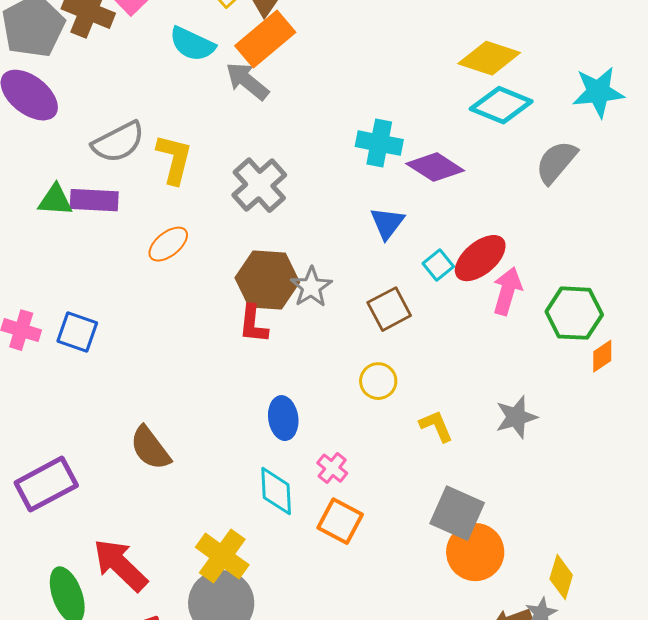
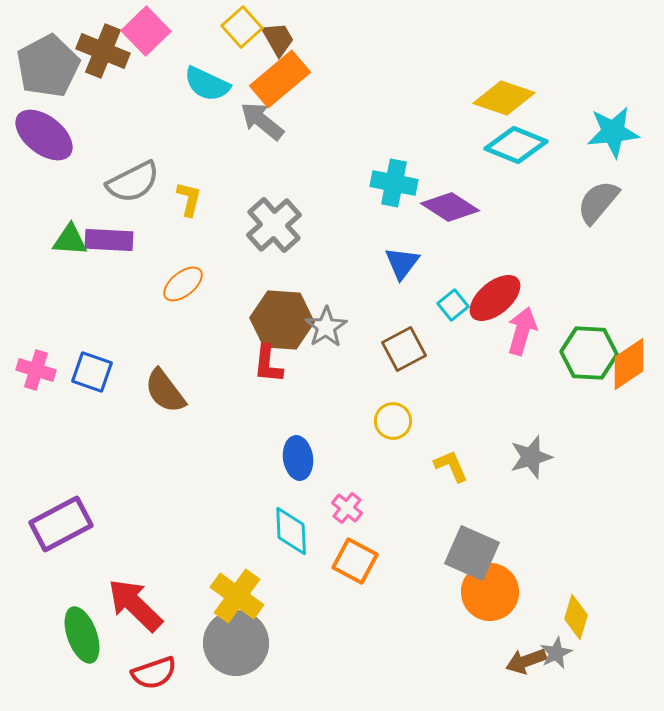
yellow L-shape: (174, 159) -> (189, 199), size x0.7
gray semicircle: (556, 162) -> (598, 202), moved
orange diamond: (602, 356) -> (629, 364), moved, size x1.6
brown semicircle: (150, 448) -> (165, 391), moved

